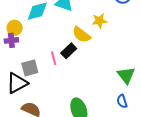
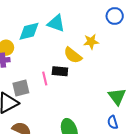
black rectangle: (69, 51) -> (60, 71), turned 49

